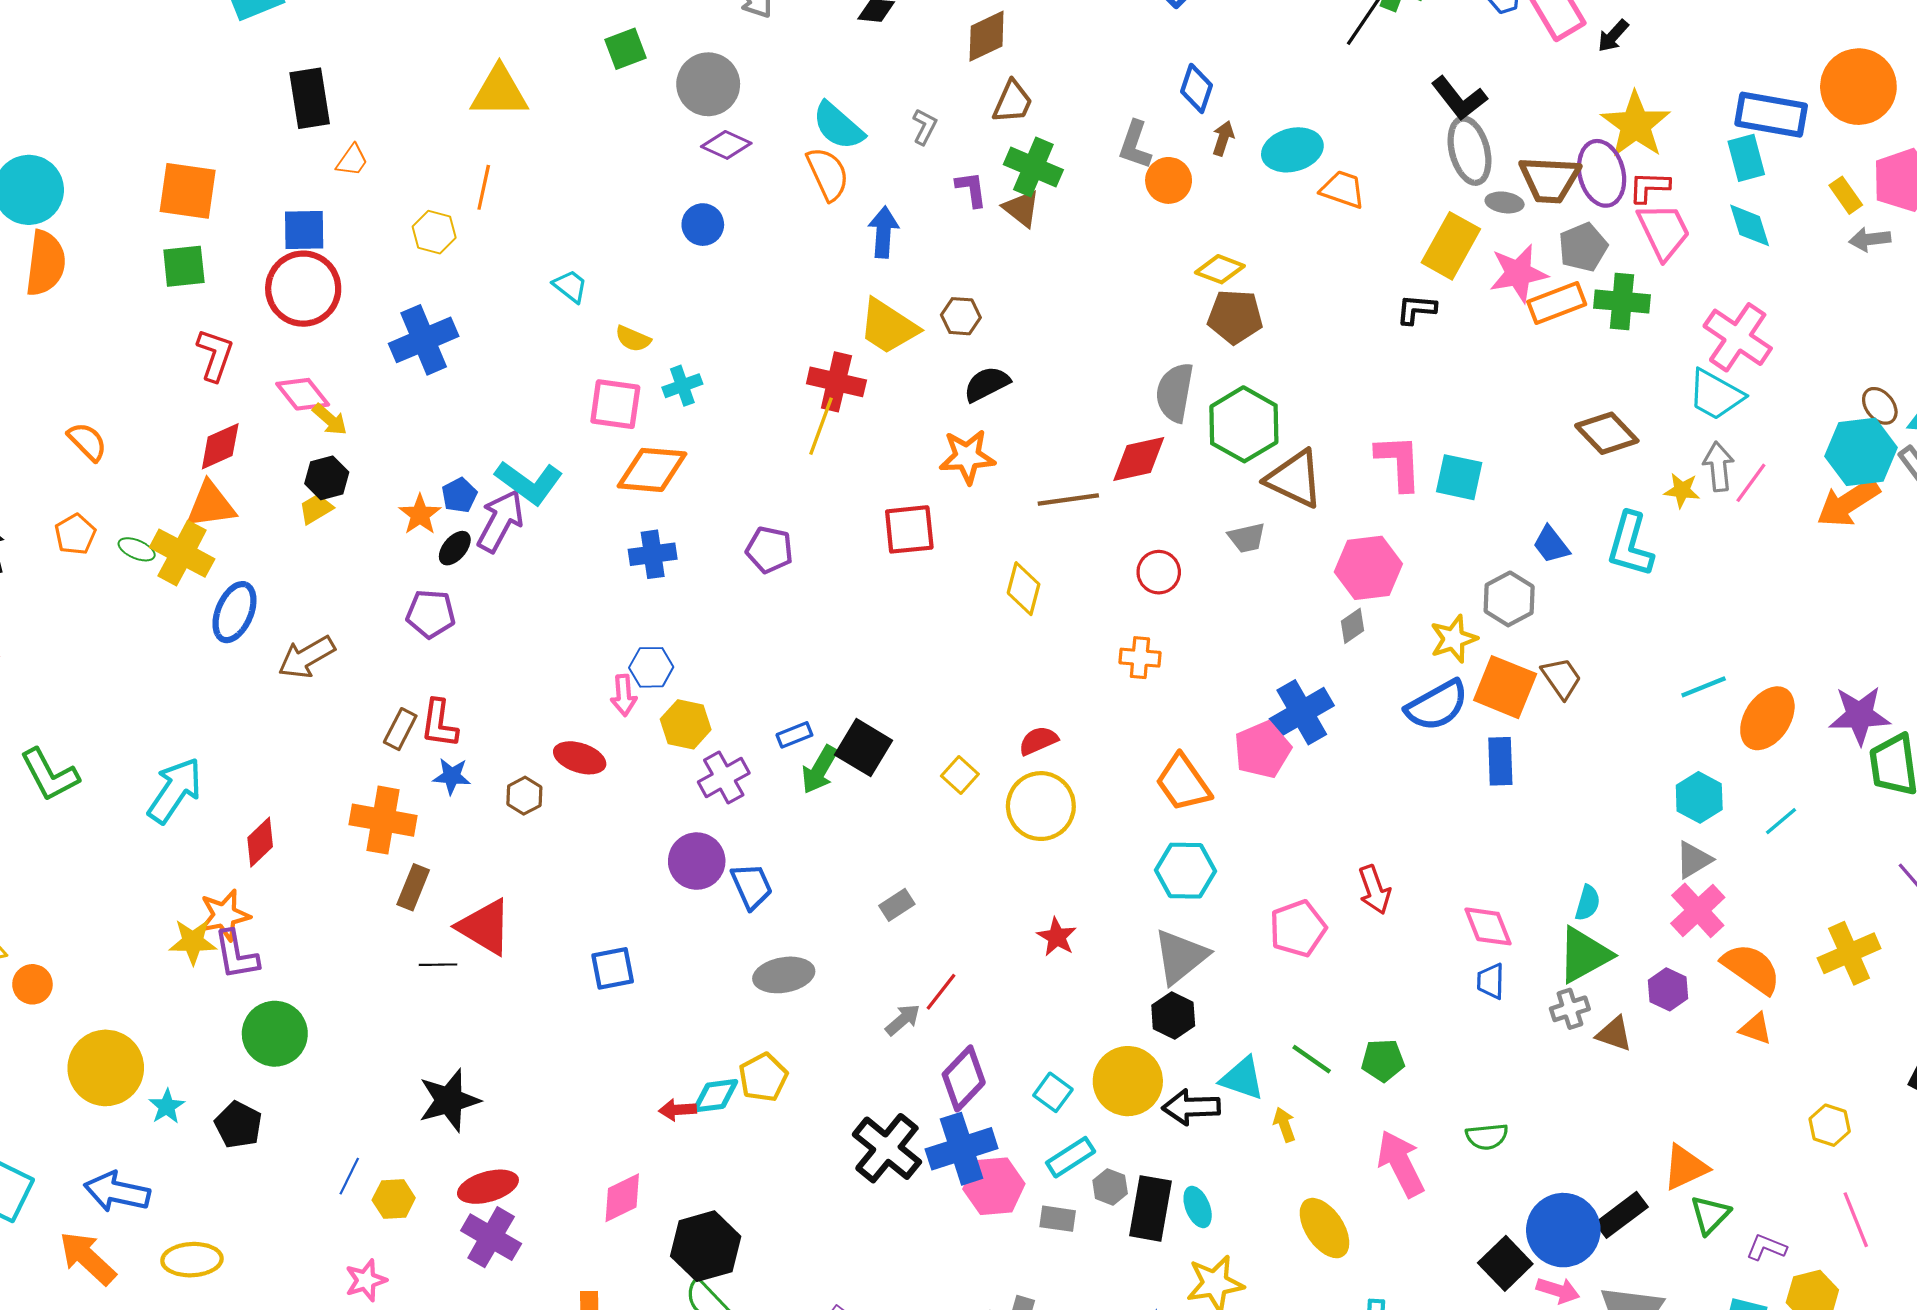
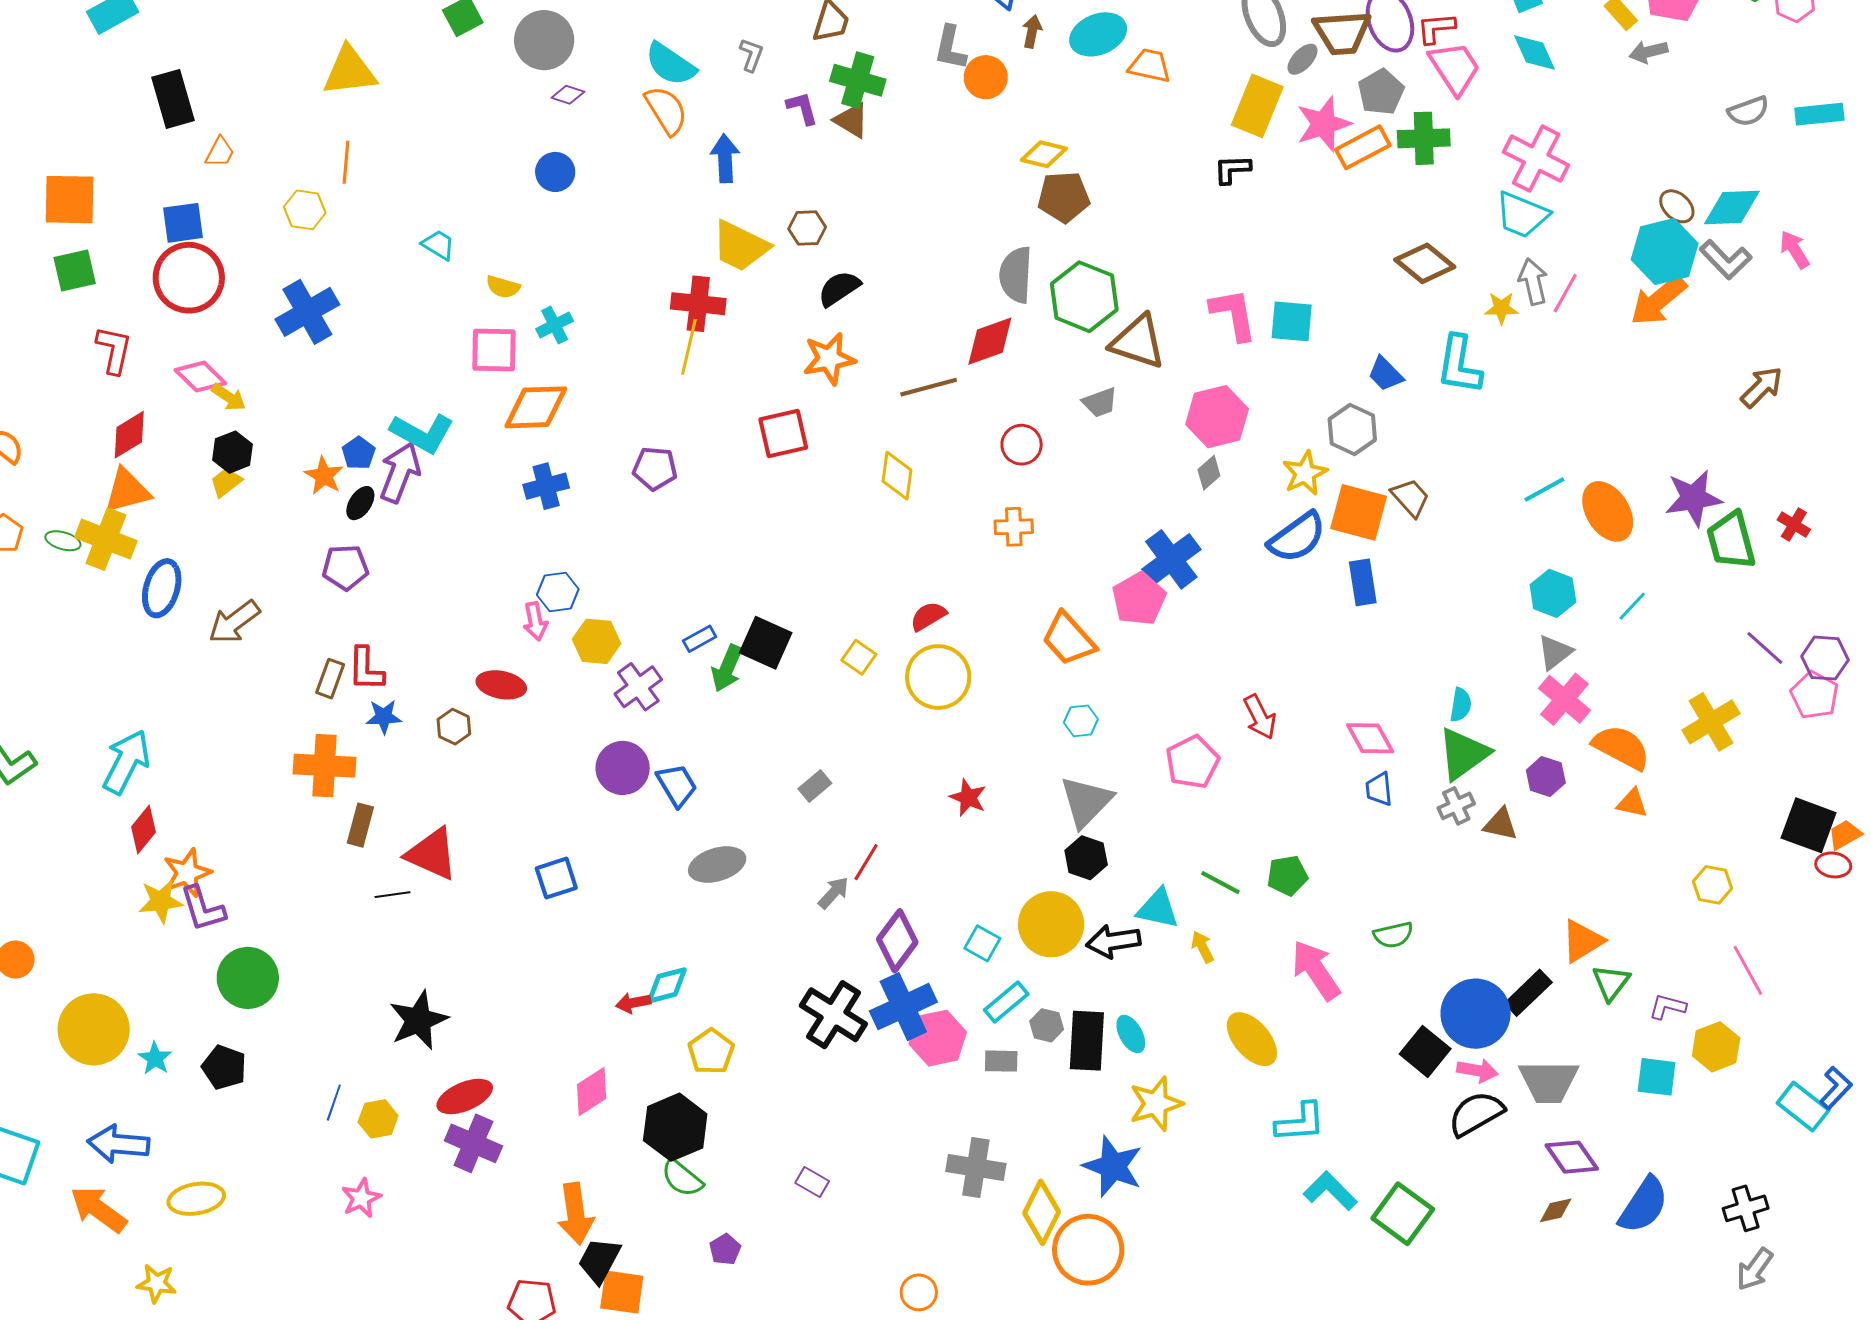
purple diamond: (726, 145) -> (568, 95), size x0.7
gray ellipse: (1505, 202) -> (1303, 59), turned -48
orange ellipse: (1767, 718) -> (1608, 511), turned -58
red diamond: (260, 842) -> (143, 830), moved
cyan hexagon: (1186, 871) -> (1081, 721), size x0.6
yellow pentagon: (763, 1077) -> (711, 1052), moved

